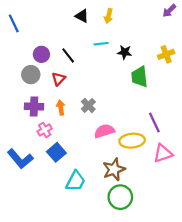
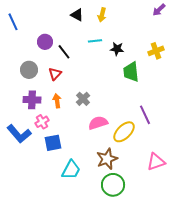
purple circle: (41, 54) -> (45, 42), moved
yellow ellipse: (132, 141) -> (124, 132), turned -40
blue square: (56, 152) -> (53, 143), turned 30
pink triangle: (163, 153) -> (156, 162), moved
blue L-shape: (20, 159) -> (19, 134), moved

